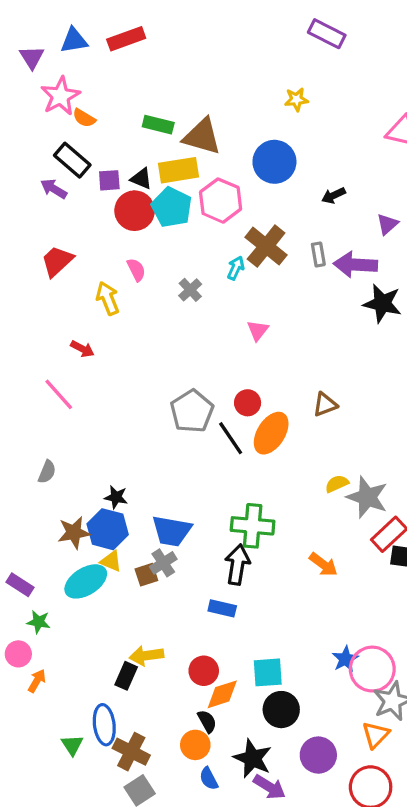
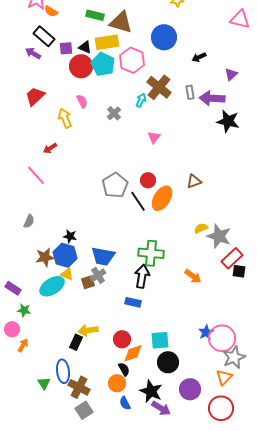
red arrow: (82, 349) -> (50, 148), turned 120

